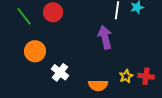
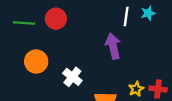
green line: (24, 16) -> (24, 23), turned -48
white cross: (60, 72) -> (72, 77), moved

